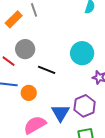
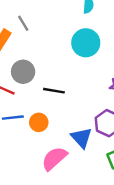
cyan circle: (82, 53) -> (86, 43), moved

